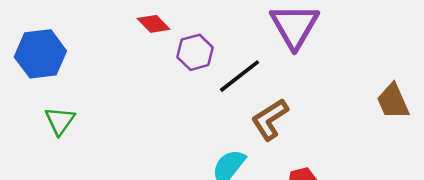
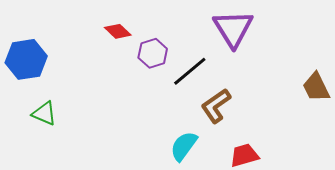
green triangle: (60, 121) -> (44, 113), turned -40

